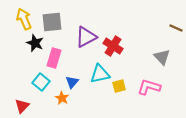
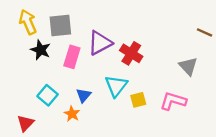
pink rectangle: (54, 58) -> (72, 57), moved
cyan triangle: (100, 74) -> (116, 86), turned -40

